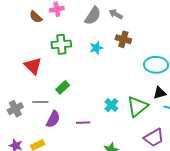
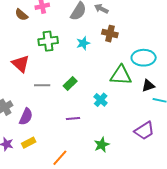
green rectangle: (63, 87) -> (70, 84), moved
gray line: (40, 102) -> (42, 85), moved
green triangle: (137, 106) -> (121, 75), moved, turned 45
purple semicircle: (53, 119) -> (26, 117), moved

